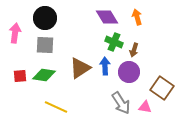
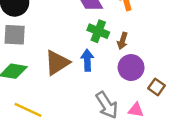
purple circle: (129, 72) -> (131, 68), moved
brown square: (162, 88) -> (156, 87), size x0.6

